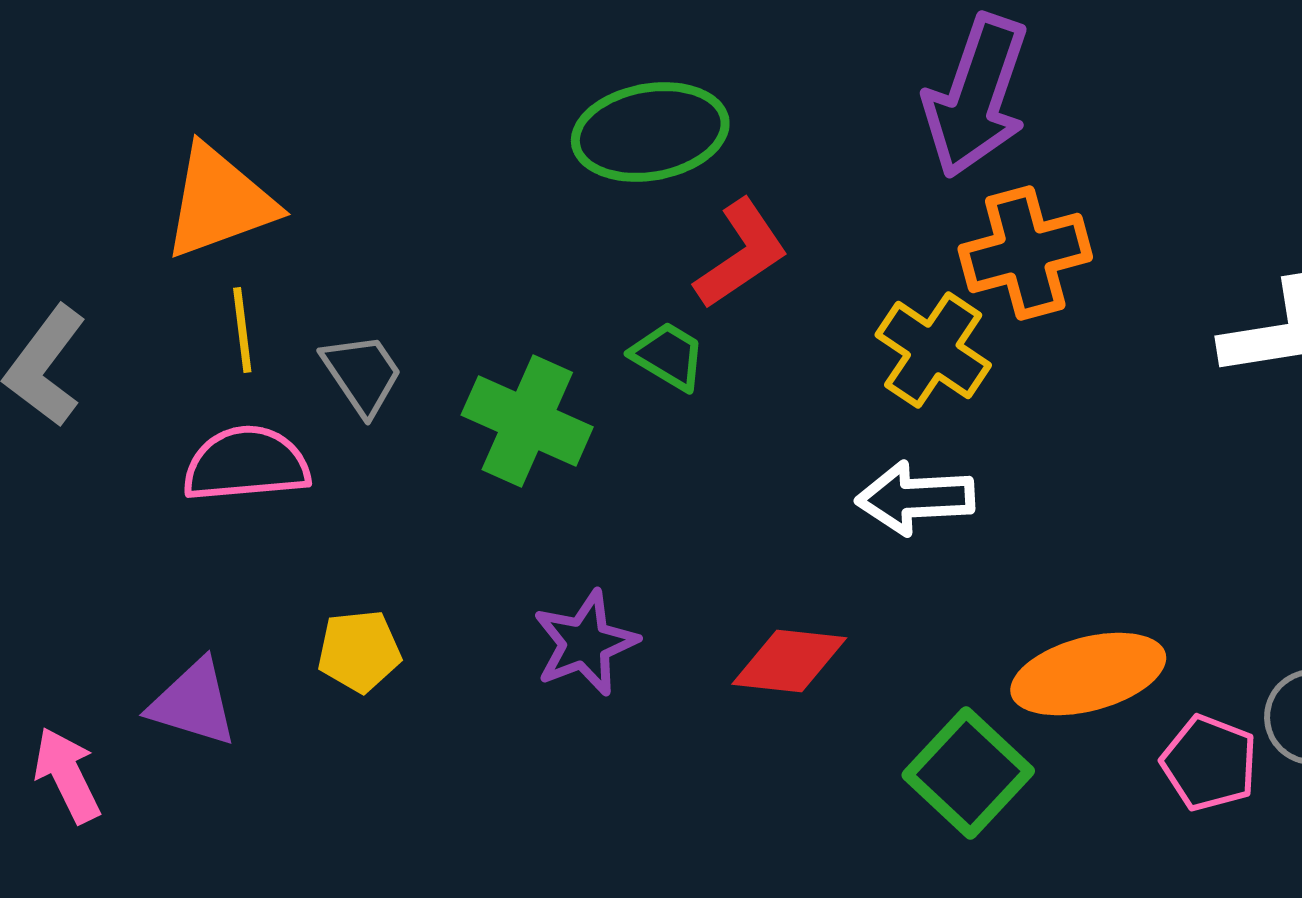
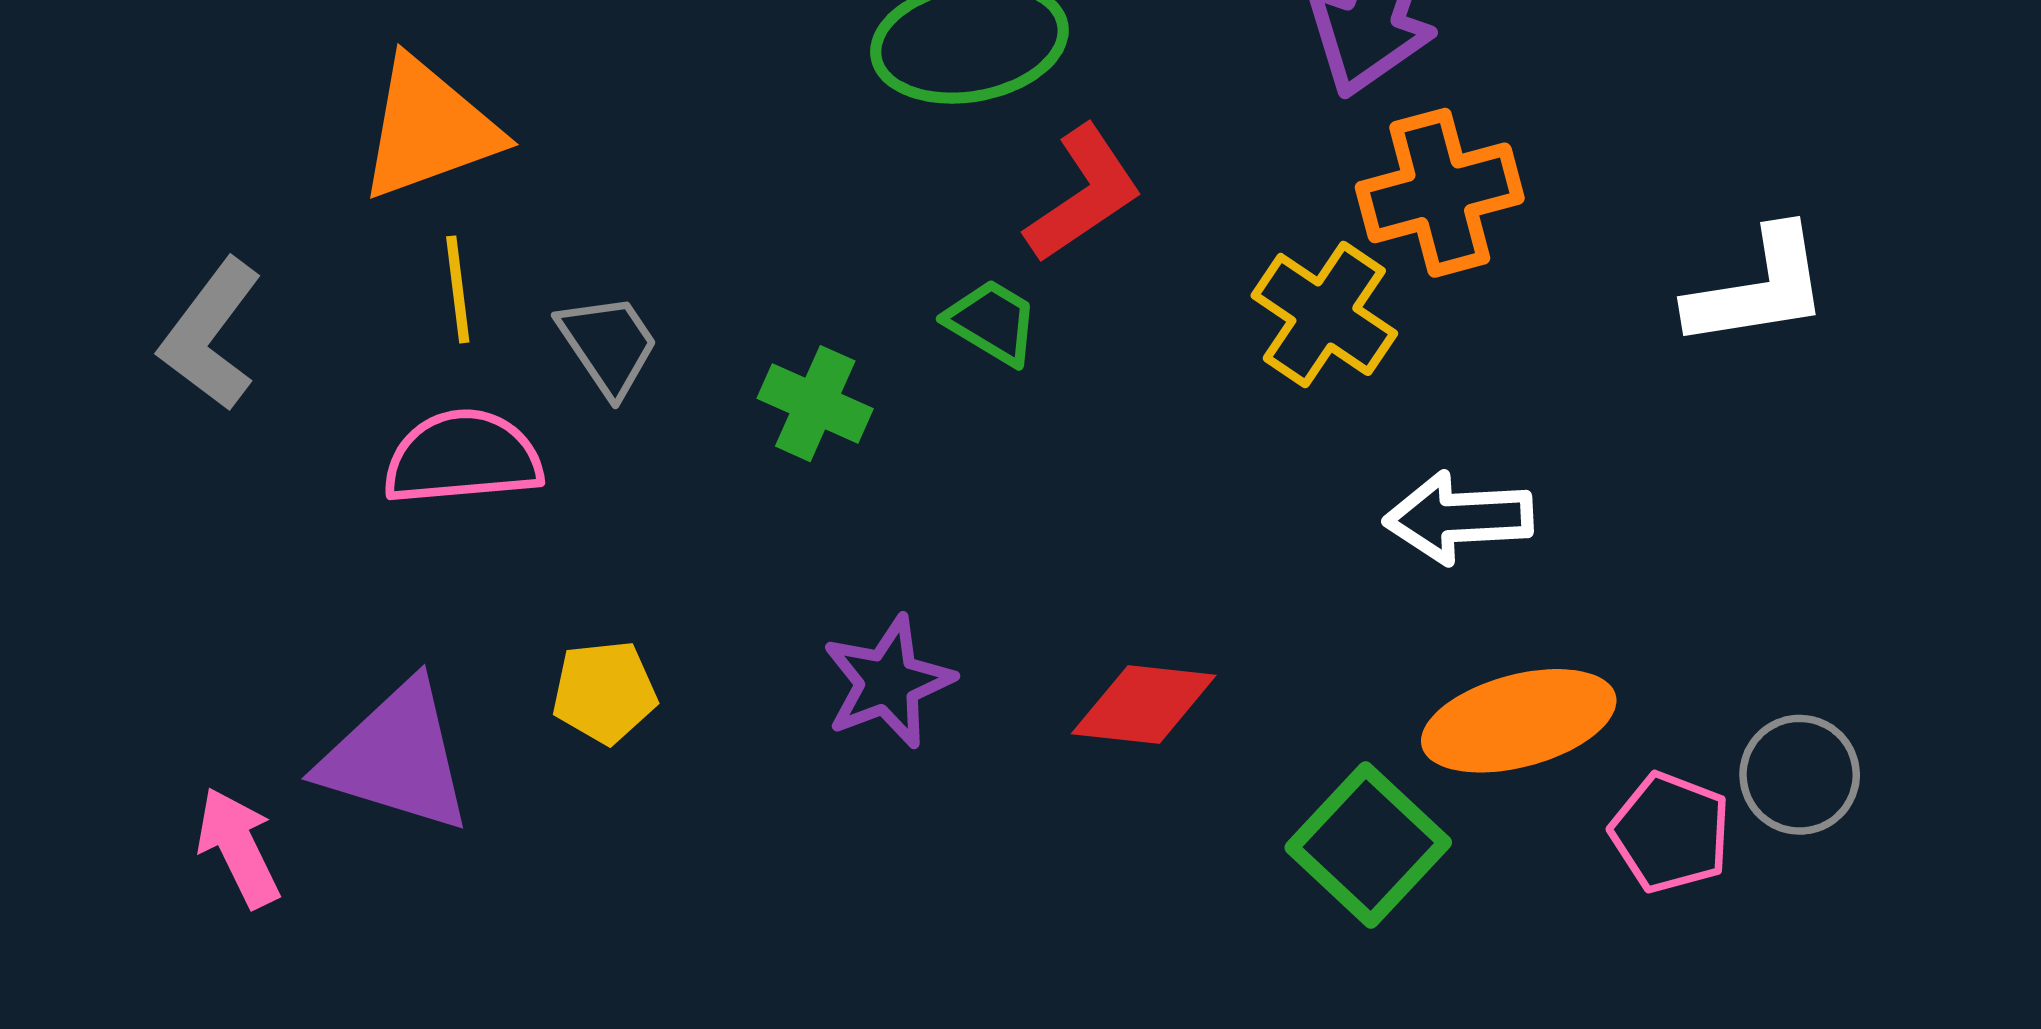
green cross: (527, 421) -> (815, 404), size x0.7
white arrow: (915, 498) -> (1459, 518), moved
purple triangle: (193, 703) -> (396, 757), size x1.4

